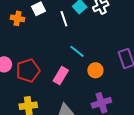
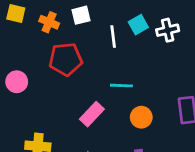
cyan line: (77, 51) -> (121, 86), turned -49
red pentagon: (28, 71) -> (66, 59), moved

